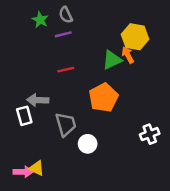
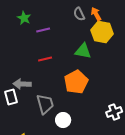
gray semicircle: (66, 15) -> (79, 14), moved
orange arrow: (128, 55) -> (96, 14), moved
green triangle: (112, 60) -> (83, 51), turned 36

